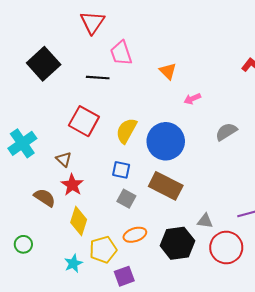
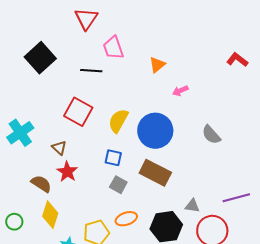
orange triangle: (168, 71) -> (157, 65), turned 36
gray semicircle: (226, 132) -> (211, 135), moved, turned -100
yellow diamond: (79, 221) -> (50, 215), moved
green circle: (23, 244) -> (14, 222), moved

